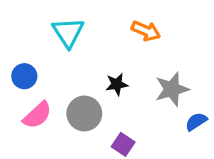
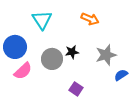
blue circle: (24, 76) -> (15, 47), size x1.5
gray circle: (84, 113) -> (52, 59), moved

